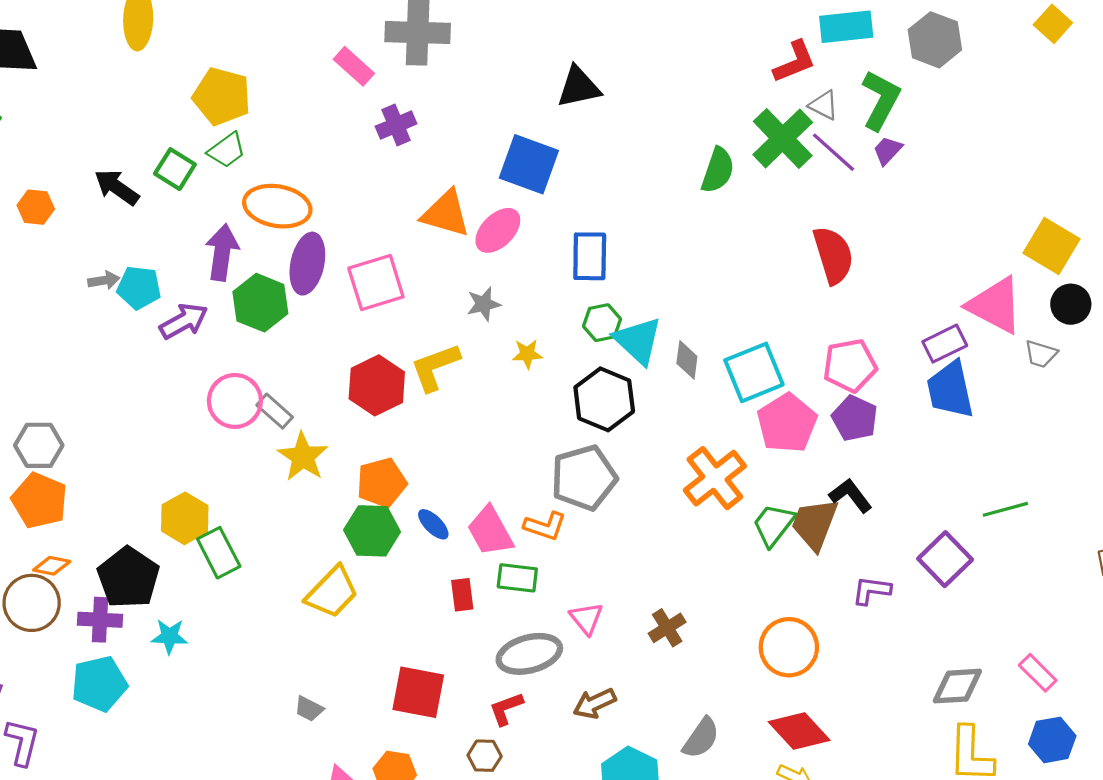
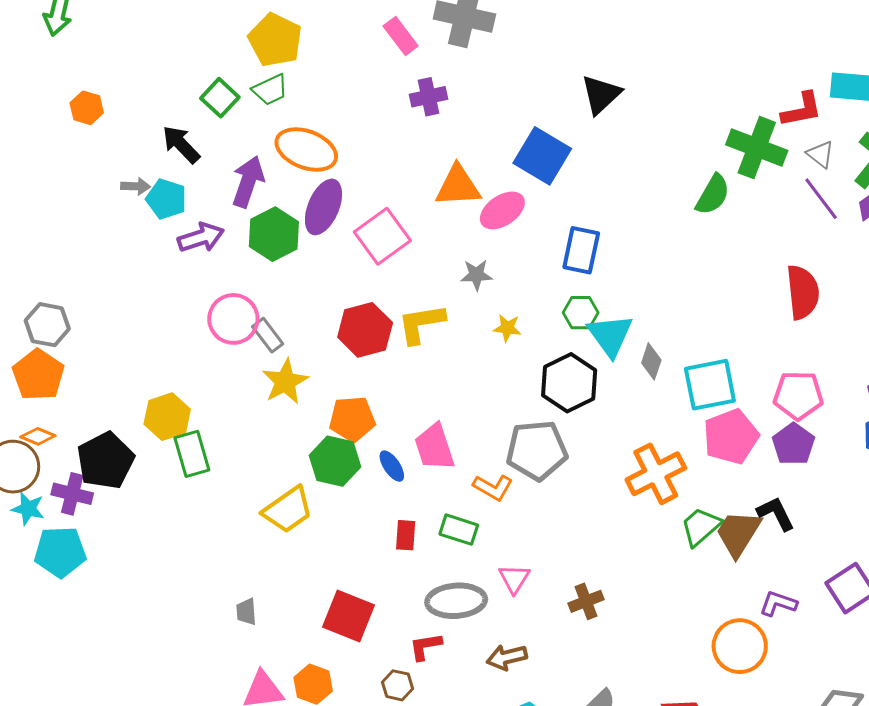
black triangle: (579, 87) -> (601, 94), turned -42
green cross: (783, 138) -> (757, 148), moved, turned -36
black arrow: (117, 187) -> (181, 144), moved
orange triangle: (446, 214) -> (458, 186), turned -30
pink square: (376, 282) -> (382, 236), turned -30
pink trapezoid: (490, 531) -> (434, 447), moved
cyan star: (169, 636) -> (28, 509), moved
orange circle: (789, 647) -> (740, 646), moved
gray trapezoid: (309, 709) -> (246, 612), turned 48

